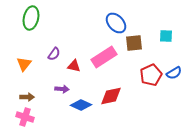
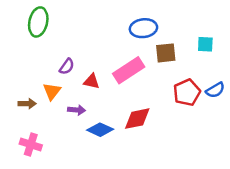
blue ellipse: (116, 23) -> (143, 28), turned -55
orange triangle: (24, 64) -> (52, 91), moved
brown arrow: (27, 97) -> (27, 104), moved

